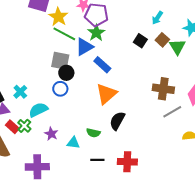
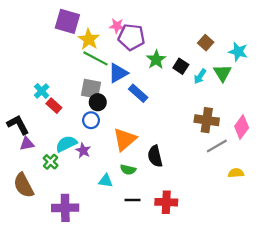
cyan arrow: (157, 18) -> (200, 76), moved
green star: (96, 33) -> (156, 60), moved
brown square: (162, 40) -> (206, 43), moved
cyan cross: (20, 92) -> (42, 91), moved
orange triangle: (106, 94) -> (125, 139), moved
black semicircle: (117, 121) -> (155, 156), turned -42
red rectangle: (12, 127) -> (54, 106), moved
purple star: (51, 134) -> (83, 151), moved

